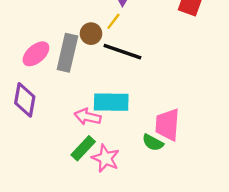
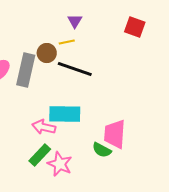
yellow line: (113, 21) -> (67, 42), turned 42

